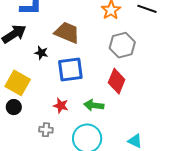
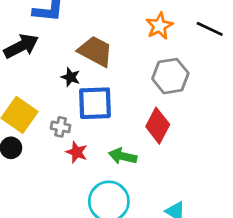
black star: (41, 53) -> (71, 77), moved
gray cross: (46, 130) -> (61, 127), moved

